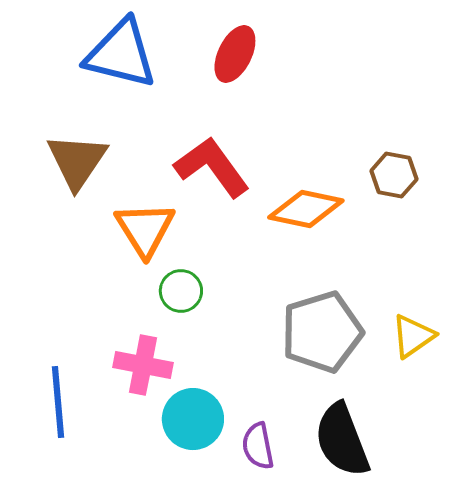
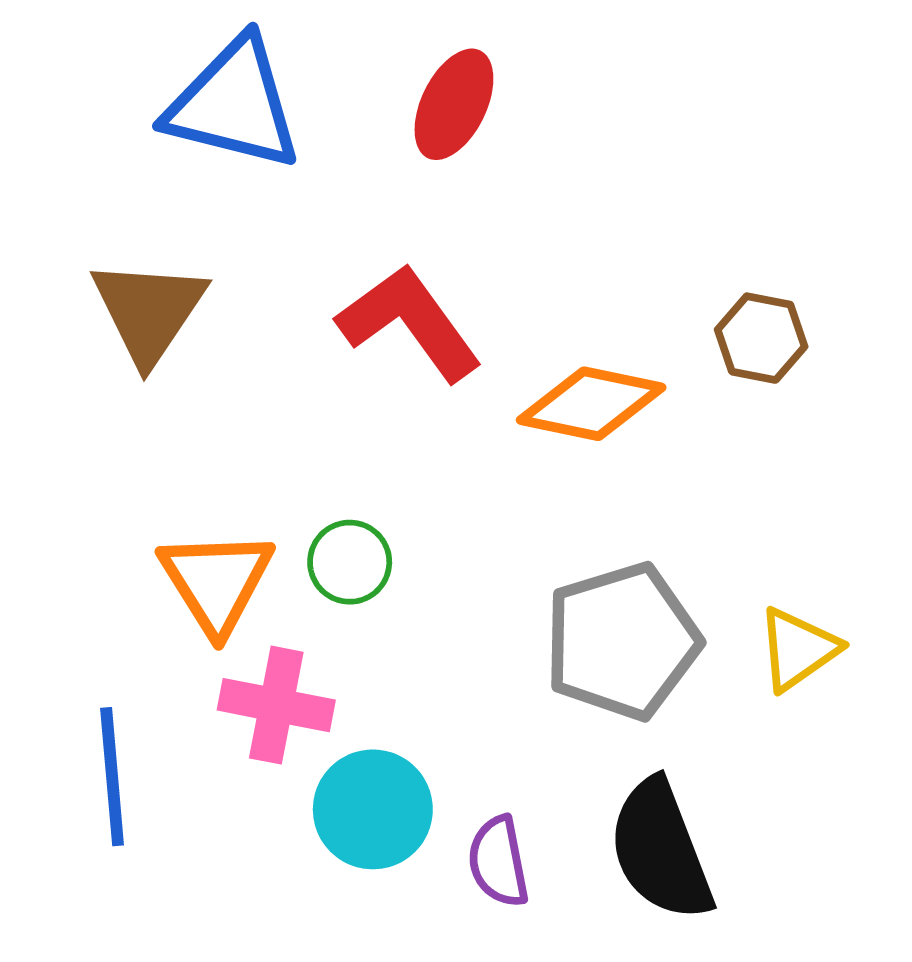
orange triangle: (145, 229) -> (216, 581), moved

